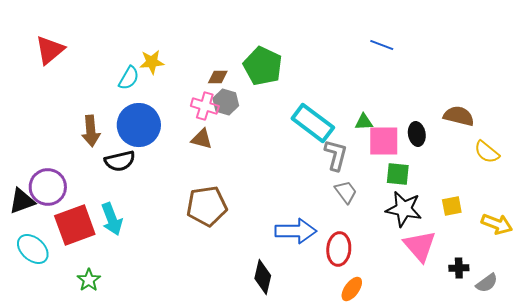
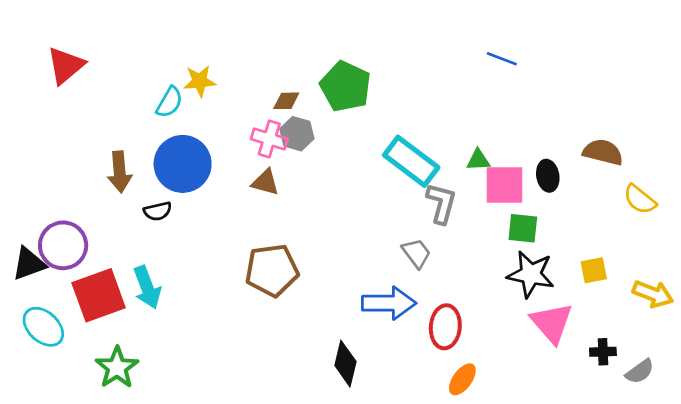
black semicircle: (120, 161) -> (158, 211), size x0.7
gray trapezoid: (346, 192) -> (416, 253), moved
green star: (89, 280) -> (117, 368), size x1.4

